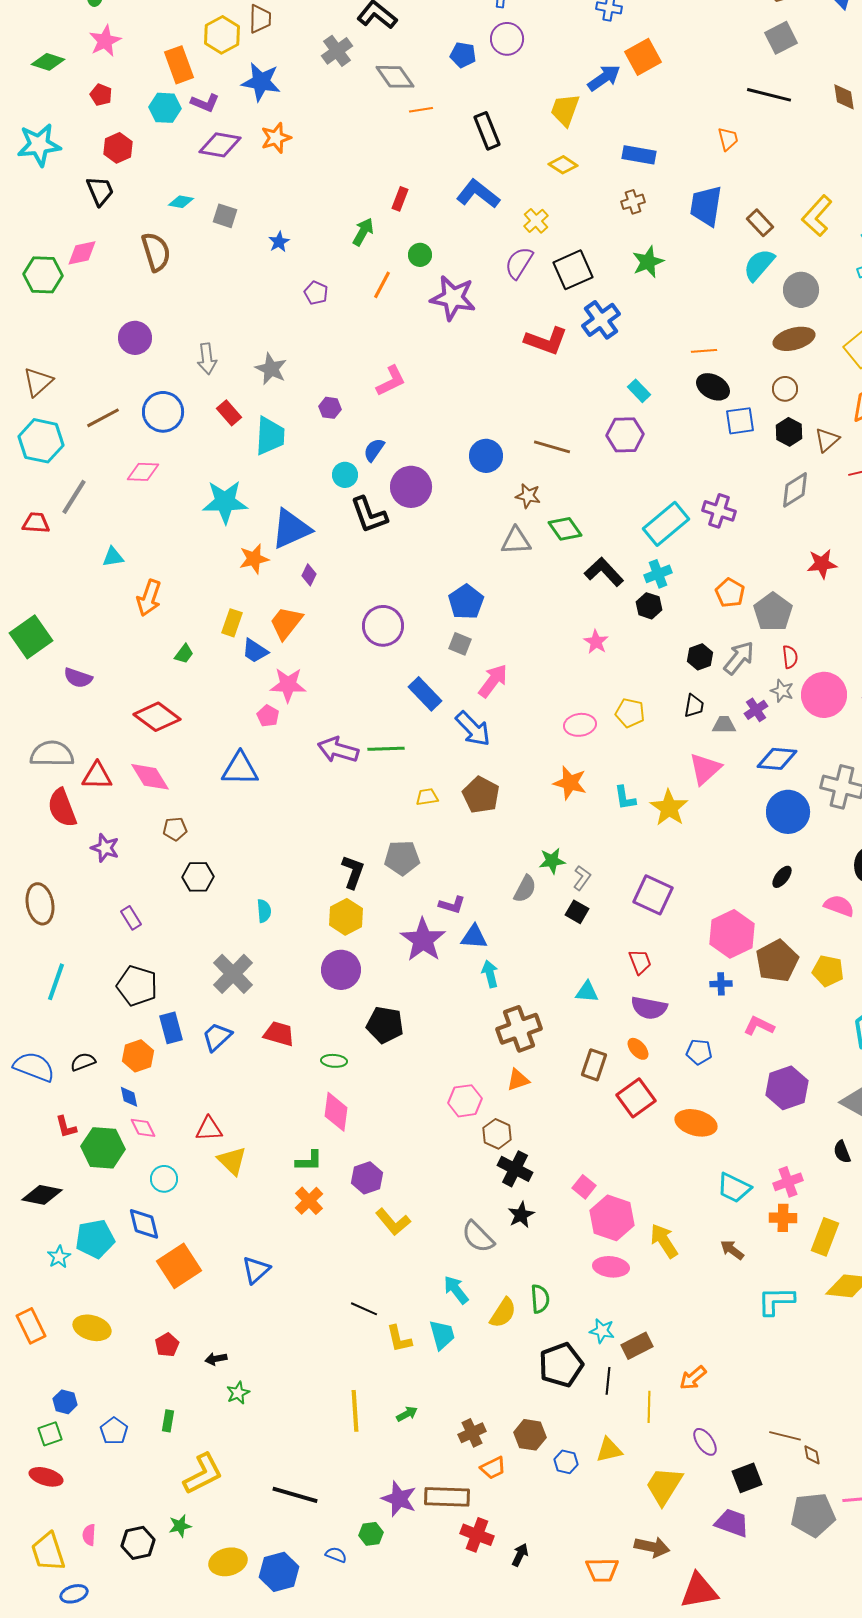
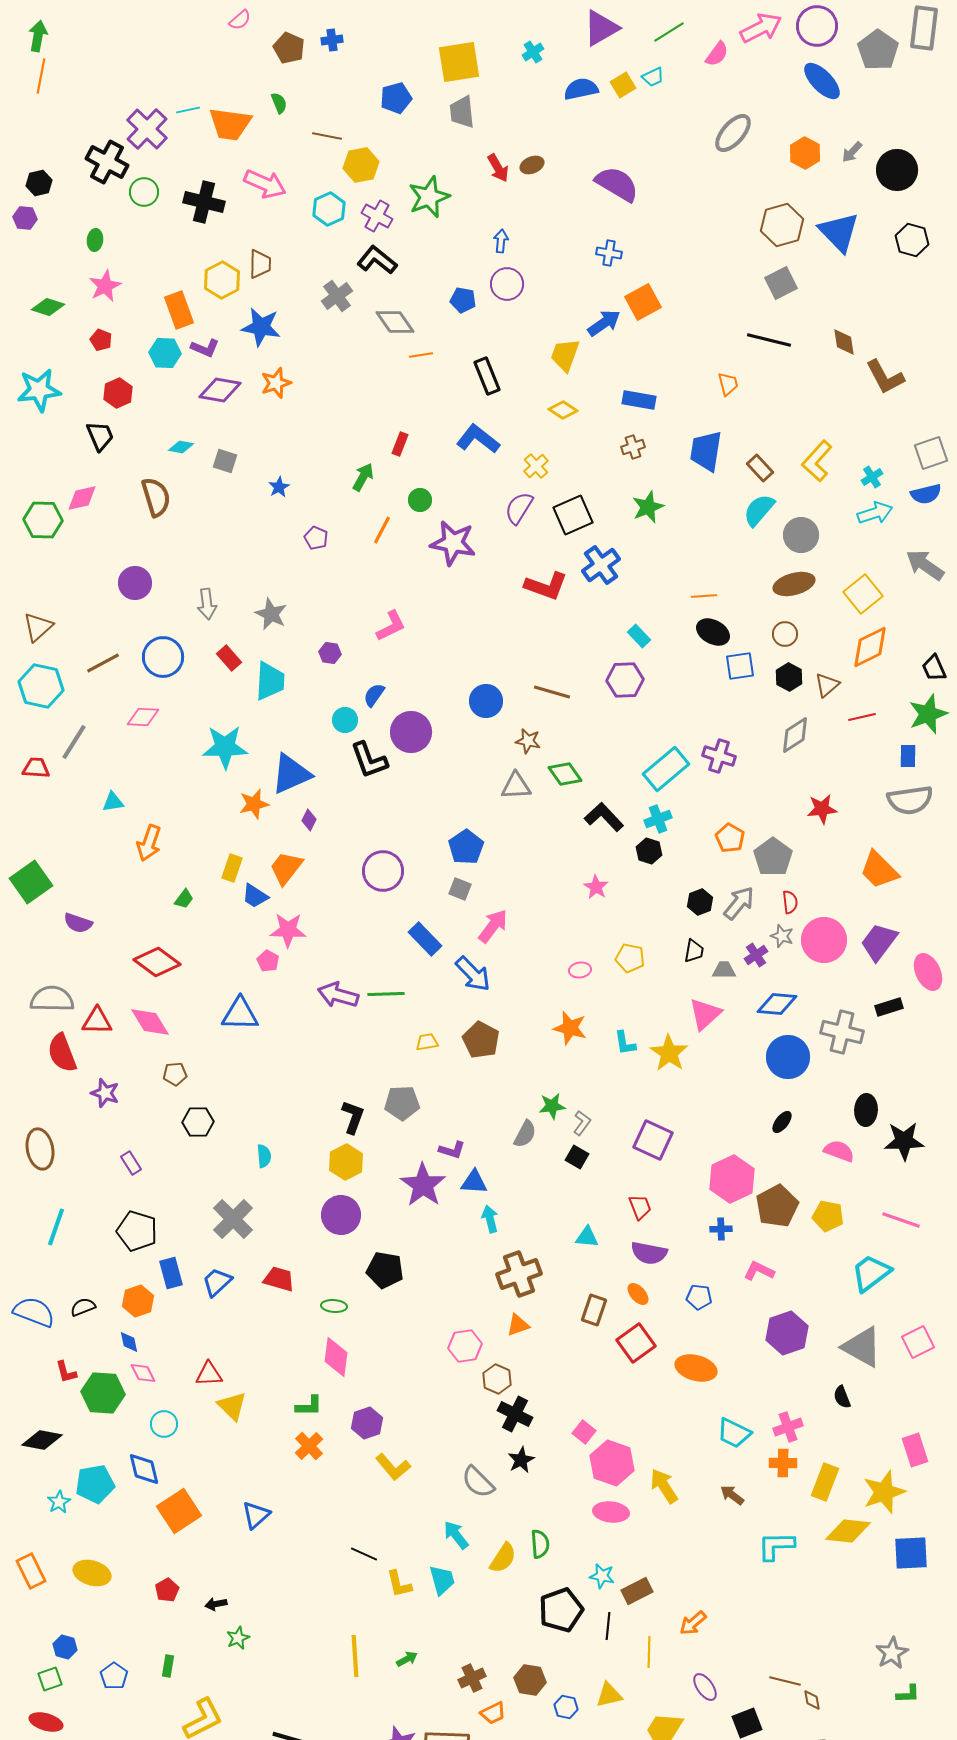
pink ellipse: (580, 725) -> (580, 970), size x0.7

